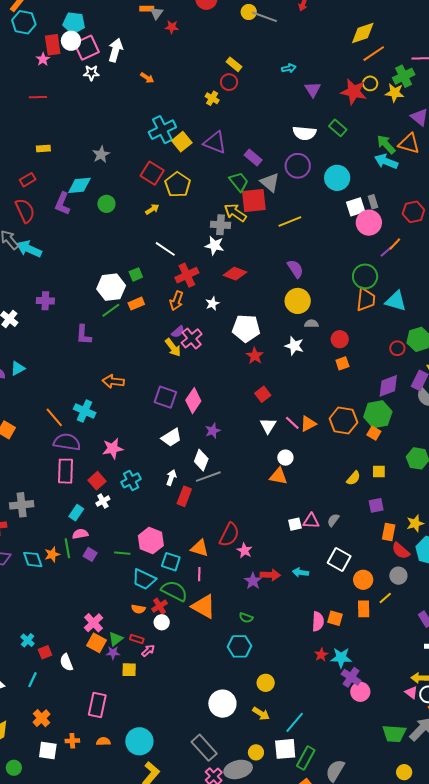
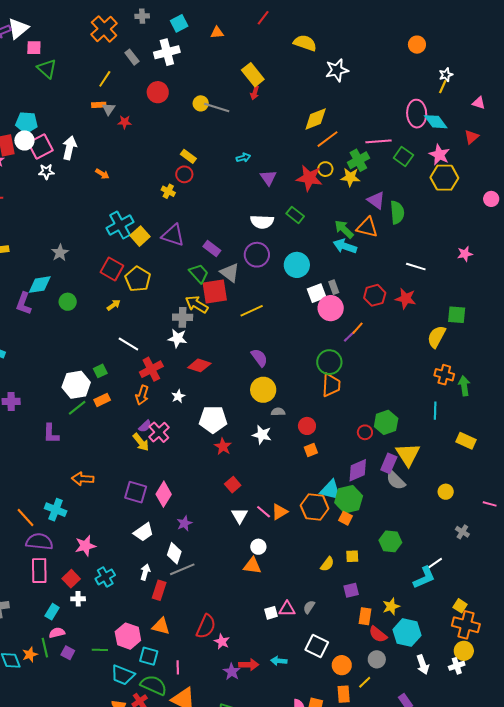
cyan triangle: (396, 301) -> (331, 490), moved
white cross: (103, 501) -> (78, 599), turned 32
orange triangle: (200, 548) -> (161, 626), moved

